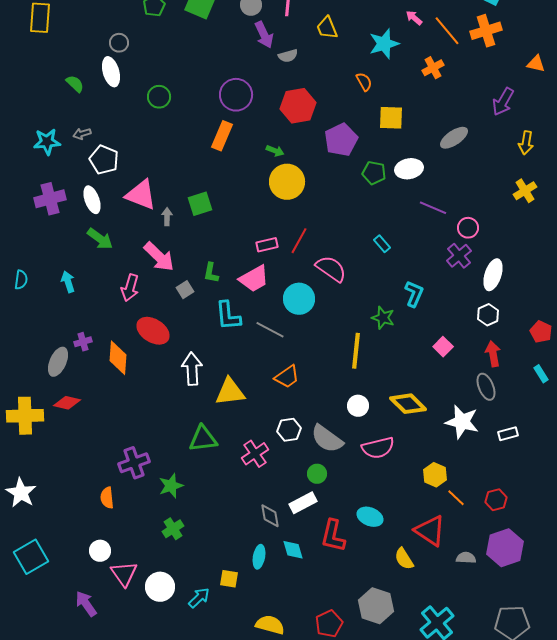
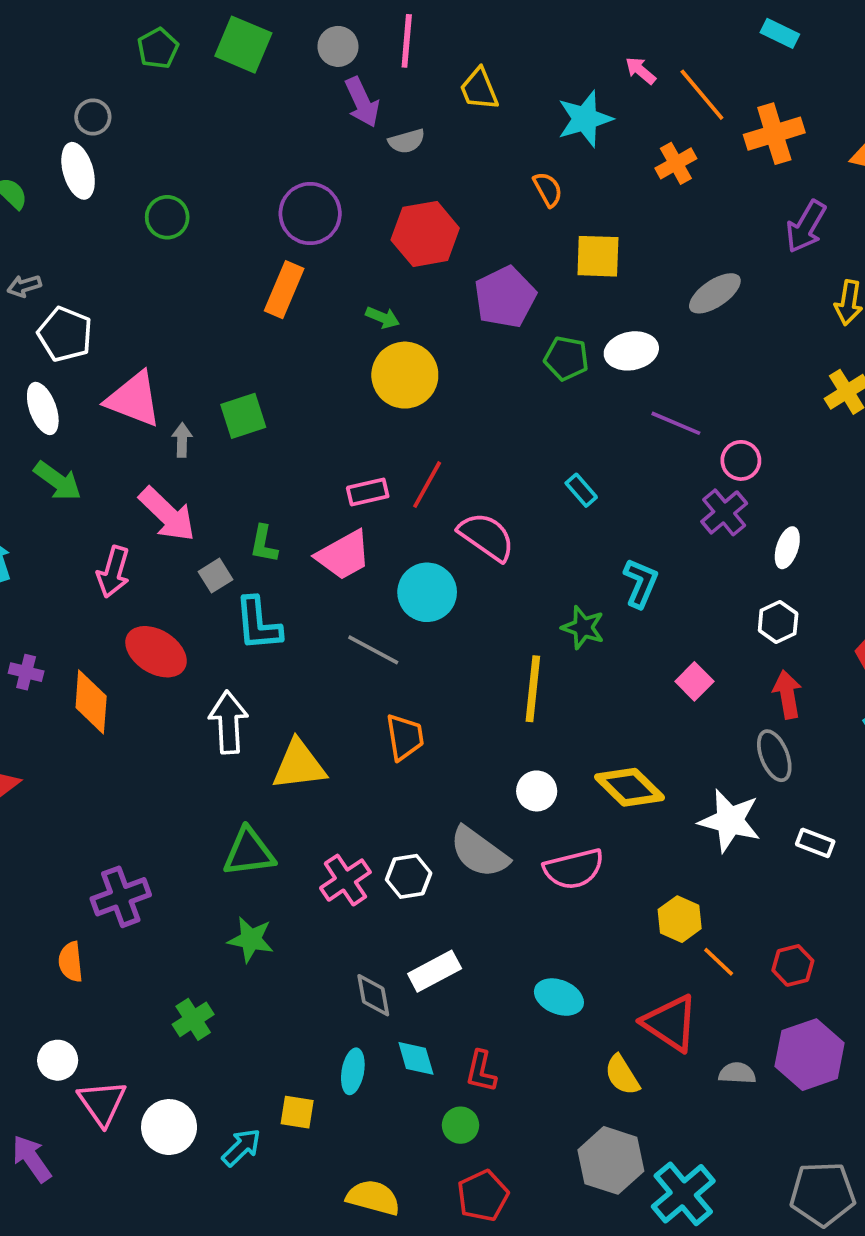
orange cross: (486, 31) -> (774, 134), moved
white ellipse: (493, 275) -> (787, 548), size x0.7
cyan L-shape: (228, 316) -> (258, 624), moved
purple cross: (83, 342) -> (26, 672), turned 30
orange trapezoid: (287, 377) -> (405, 737), turned -64
white hexagon: (289, 430) -> (409, 876), moved
white rectangle: (508, 434) -> (815, 843), turned 36
green circle: (317, 474) -> (461, 1125), moved
green star: (171, 486) -> (251, 939), moved, turned 30
red L-shape: (333, 536) -> (481, 1071), moved, size x0.7
gray hexagon: (376, 606) -> (611, 1160), moved

